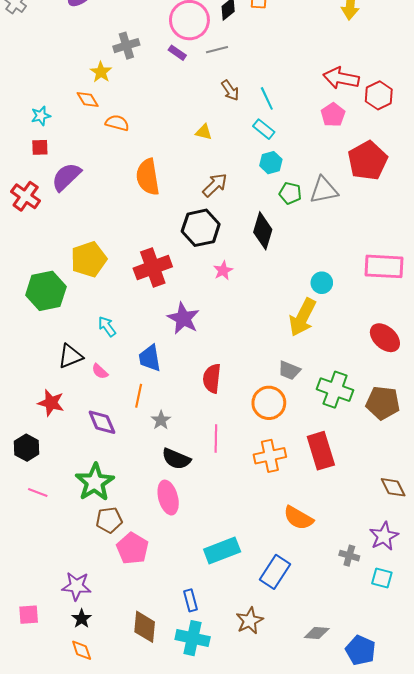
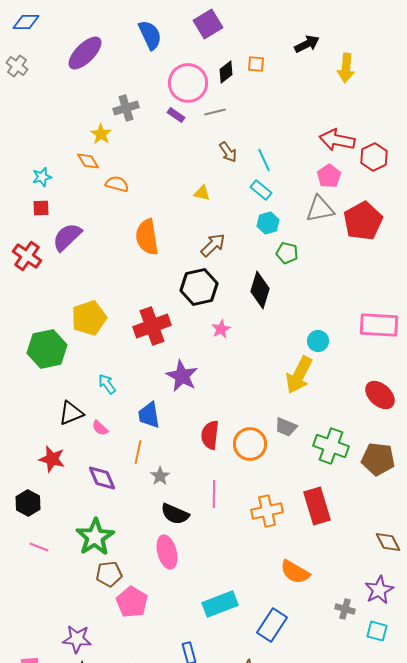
gray triangle: (324, 190) -> (320, 209), moved
orange circle: (269, 403) -> (250, 444), moved

